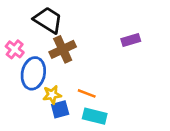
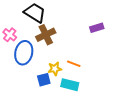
orange line: (87, 93) -> (74, 64), moved
yellow star: (52, 95) -> (55, 69), moved

